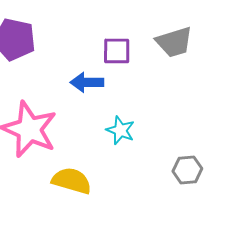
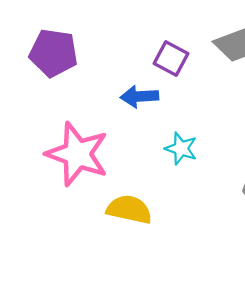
purple square: (117, 51) -> (171, 58), turned 32

